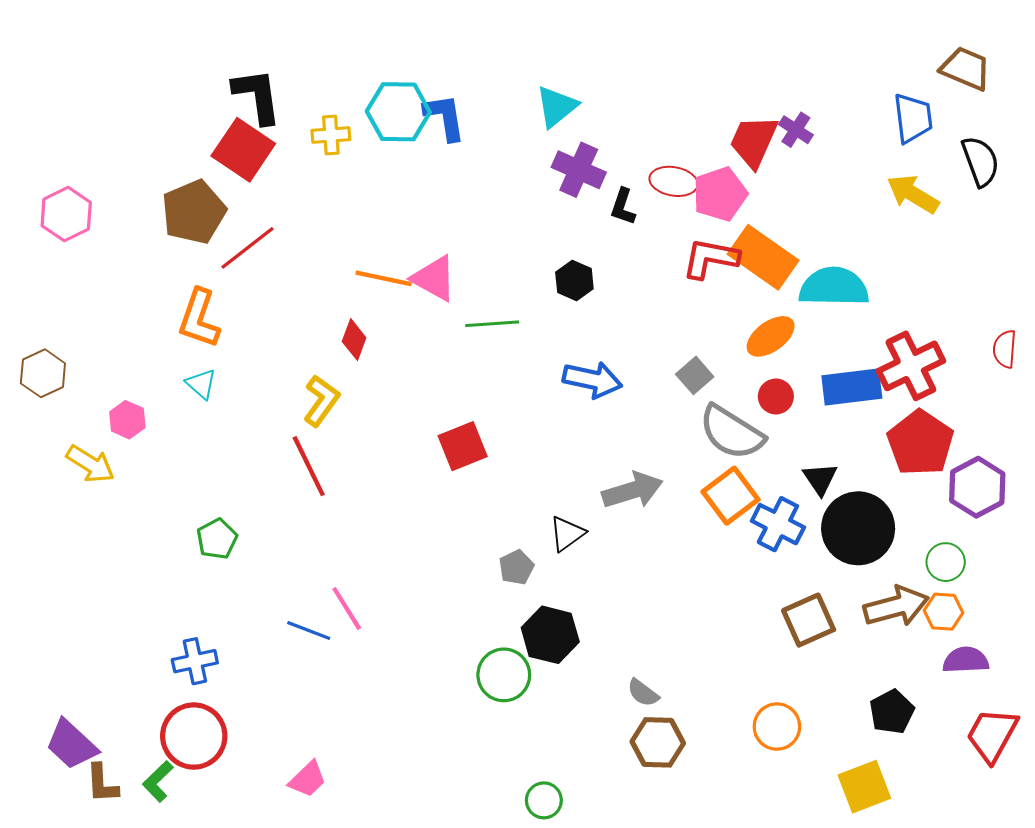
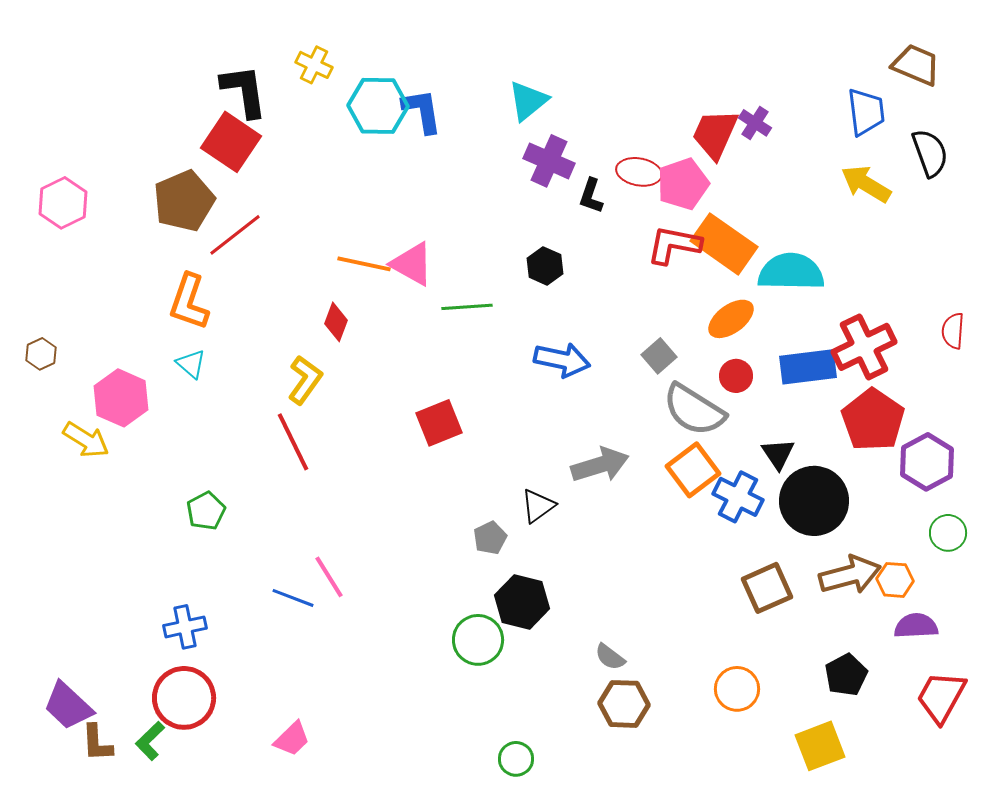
yellow cross: (331, 135) -> (314, 65), moved, turned 30
brown hexagon: (43, 373) -> (41, 354), size x0.7
pink hexagon: (127, 420) -> (121, 398), size x1.6
green circle: (946, 562) -> (948, 533), moved

